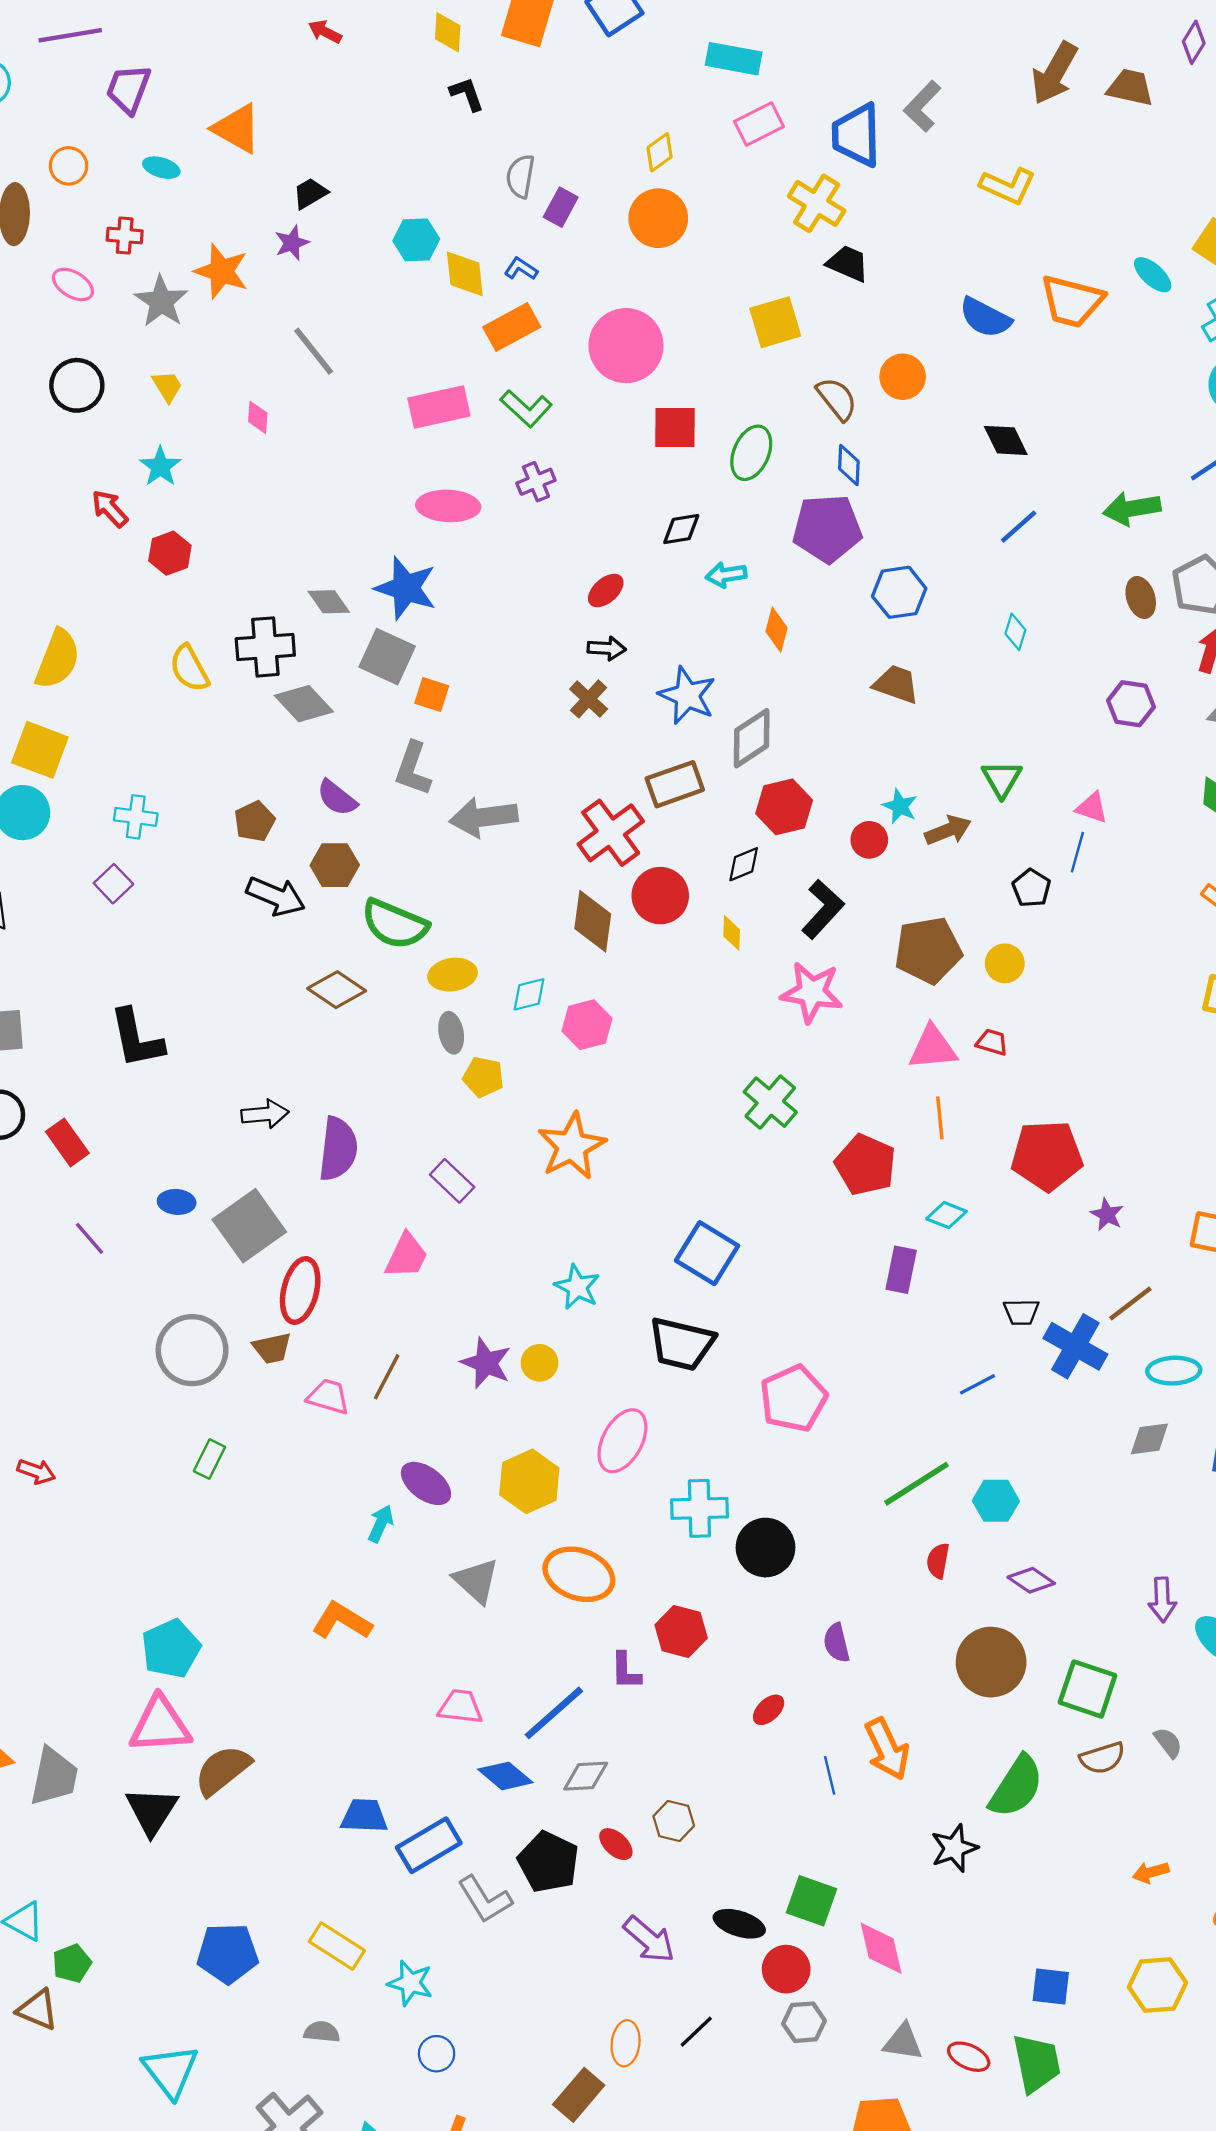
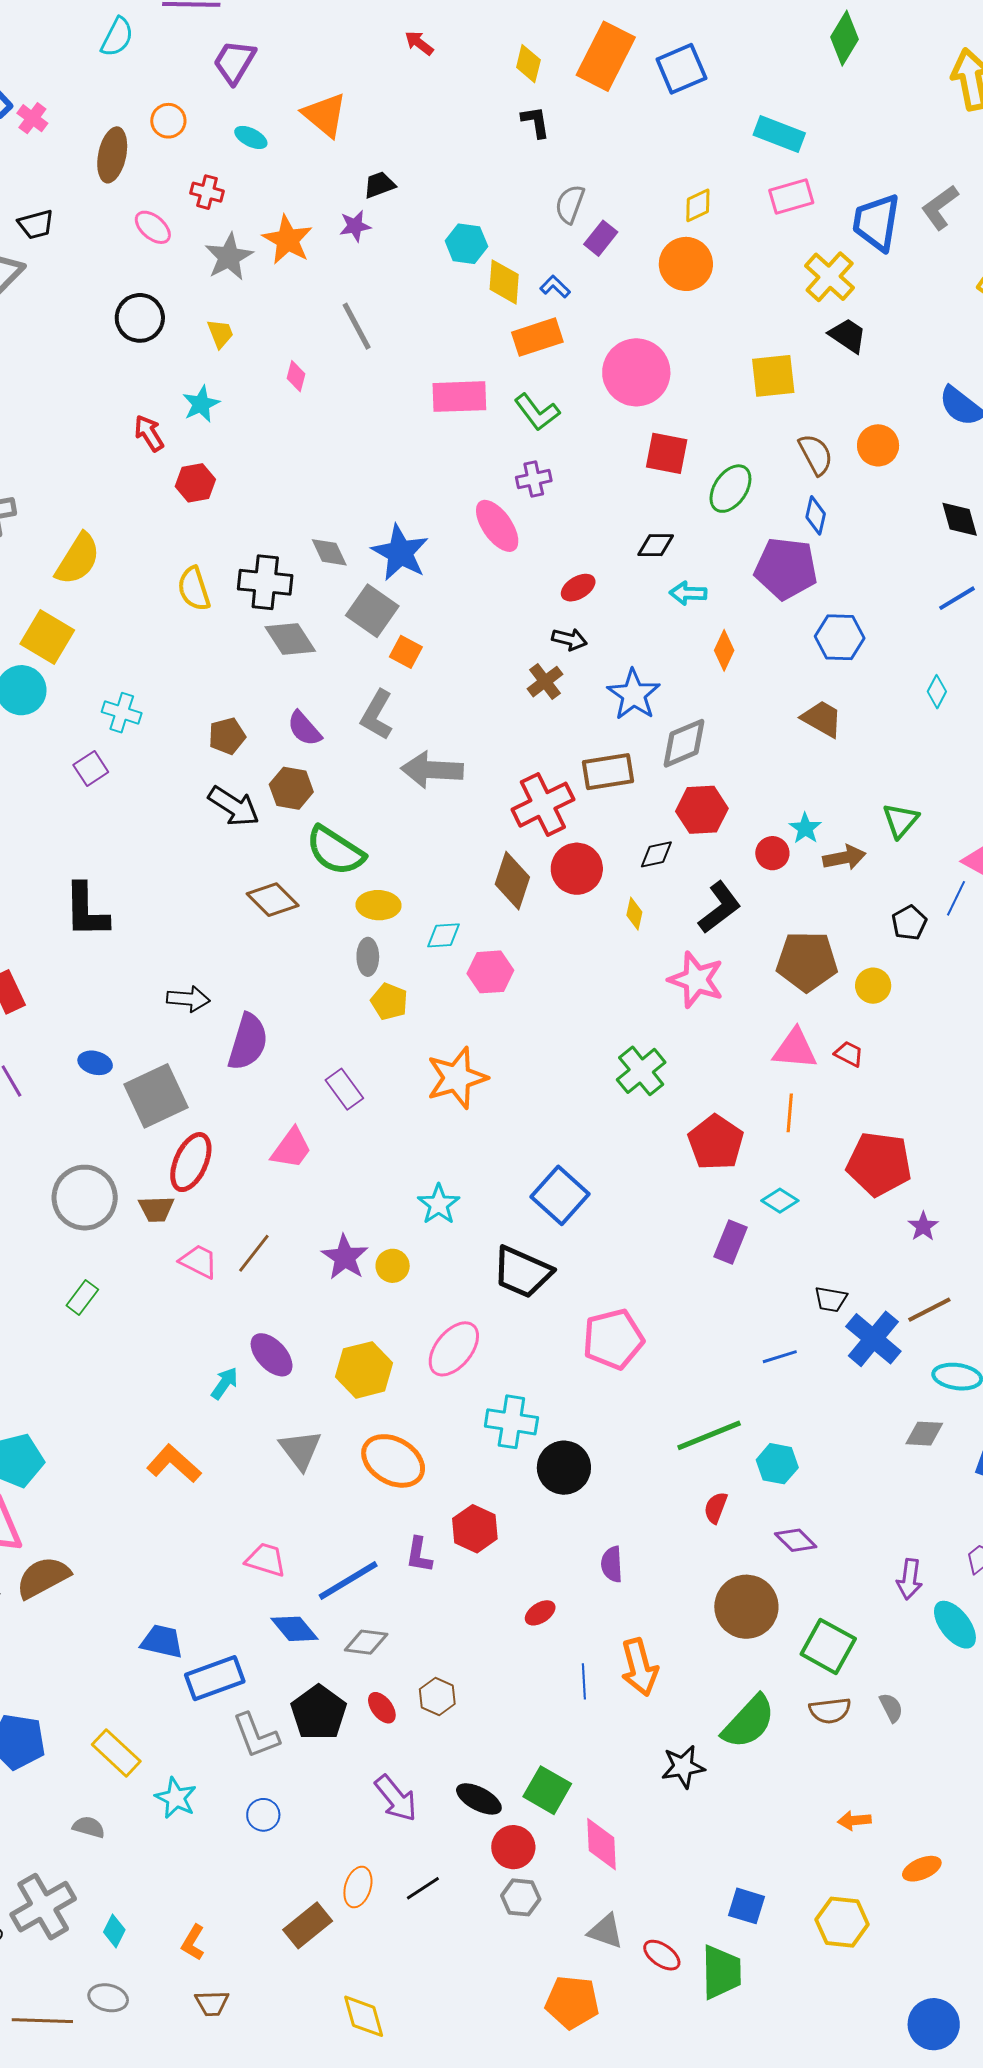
pink ellipse: (448, 506) -> (497, 526), moved, turned 42
blue circle: (437, 2054) -> (263, 1815), moved

